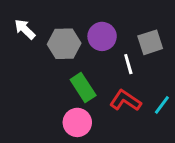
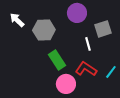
purple circle: (102, 36) -> (77, 13), moved
pink circle: (77, 122) -> (66, 84), moved

